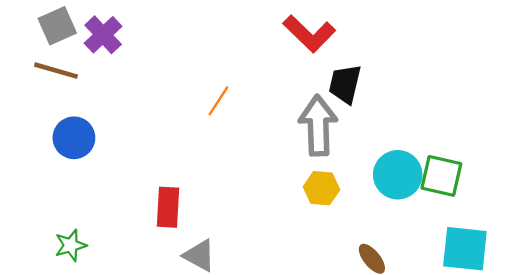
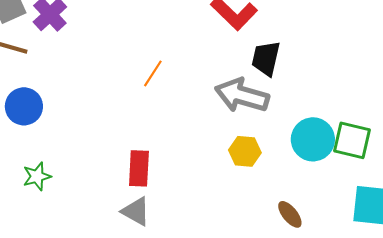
gray arrow: (318, 125) -> (242, 95), turned -72
red rectangle: (168, 207) -> (139, 168), moved
green star: (71, 245) -> (37, 176), moved

